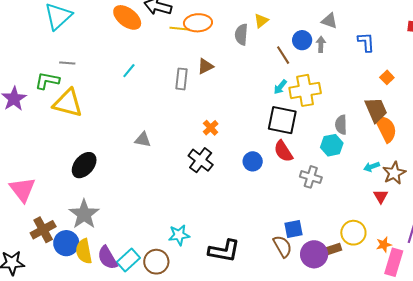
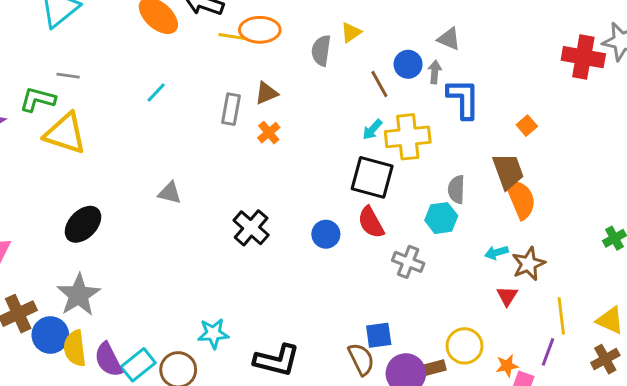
blue L-shape: (366, 42) -> (463, 99), moved, size x1.4
orange cross: (211, 128) -> (269, 133), moved

